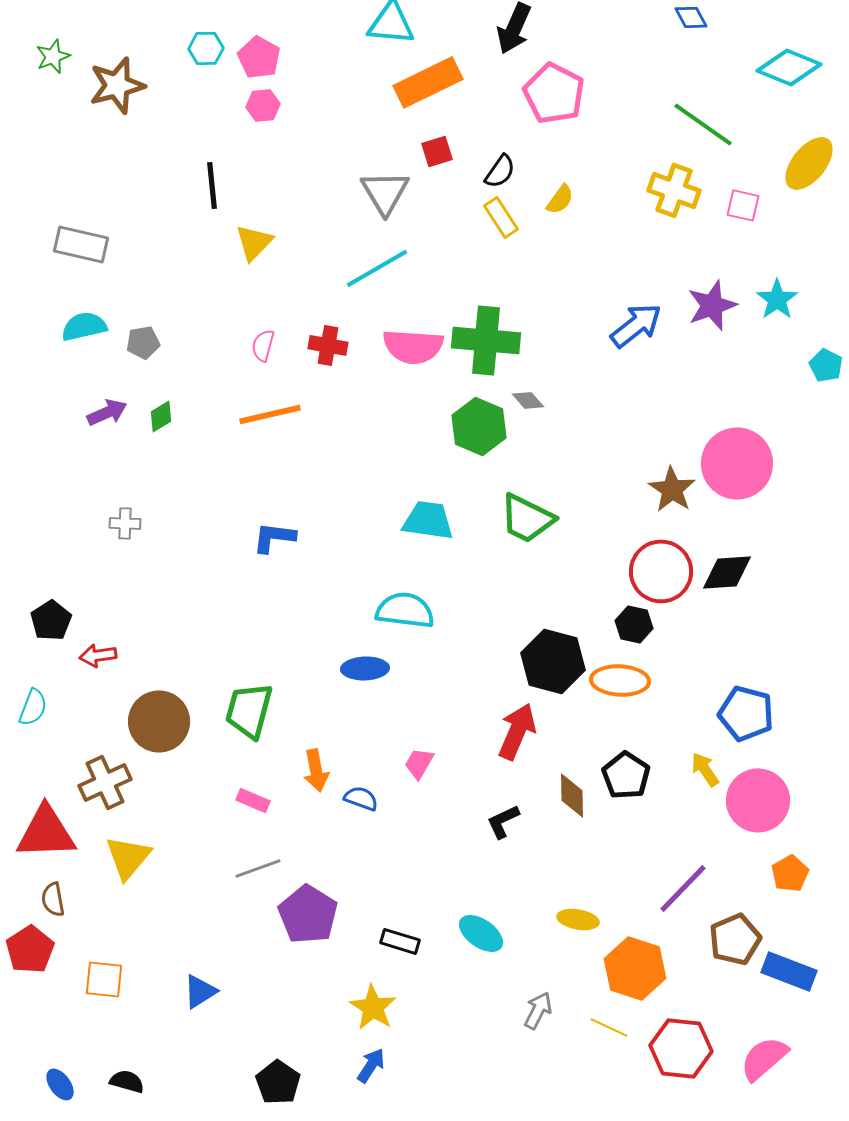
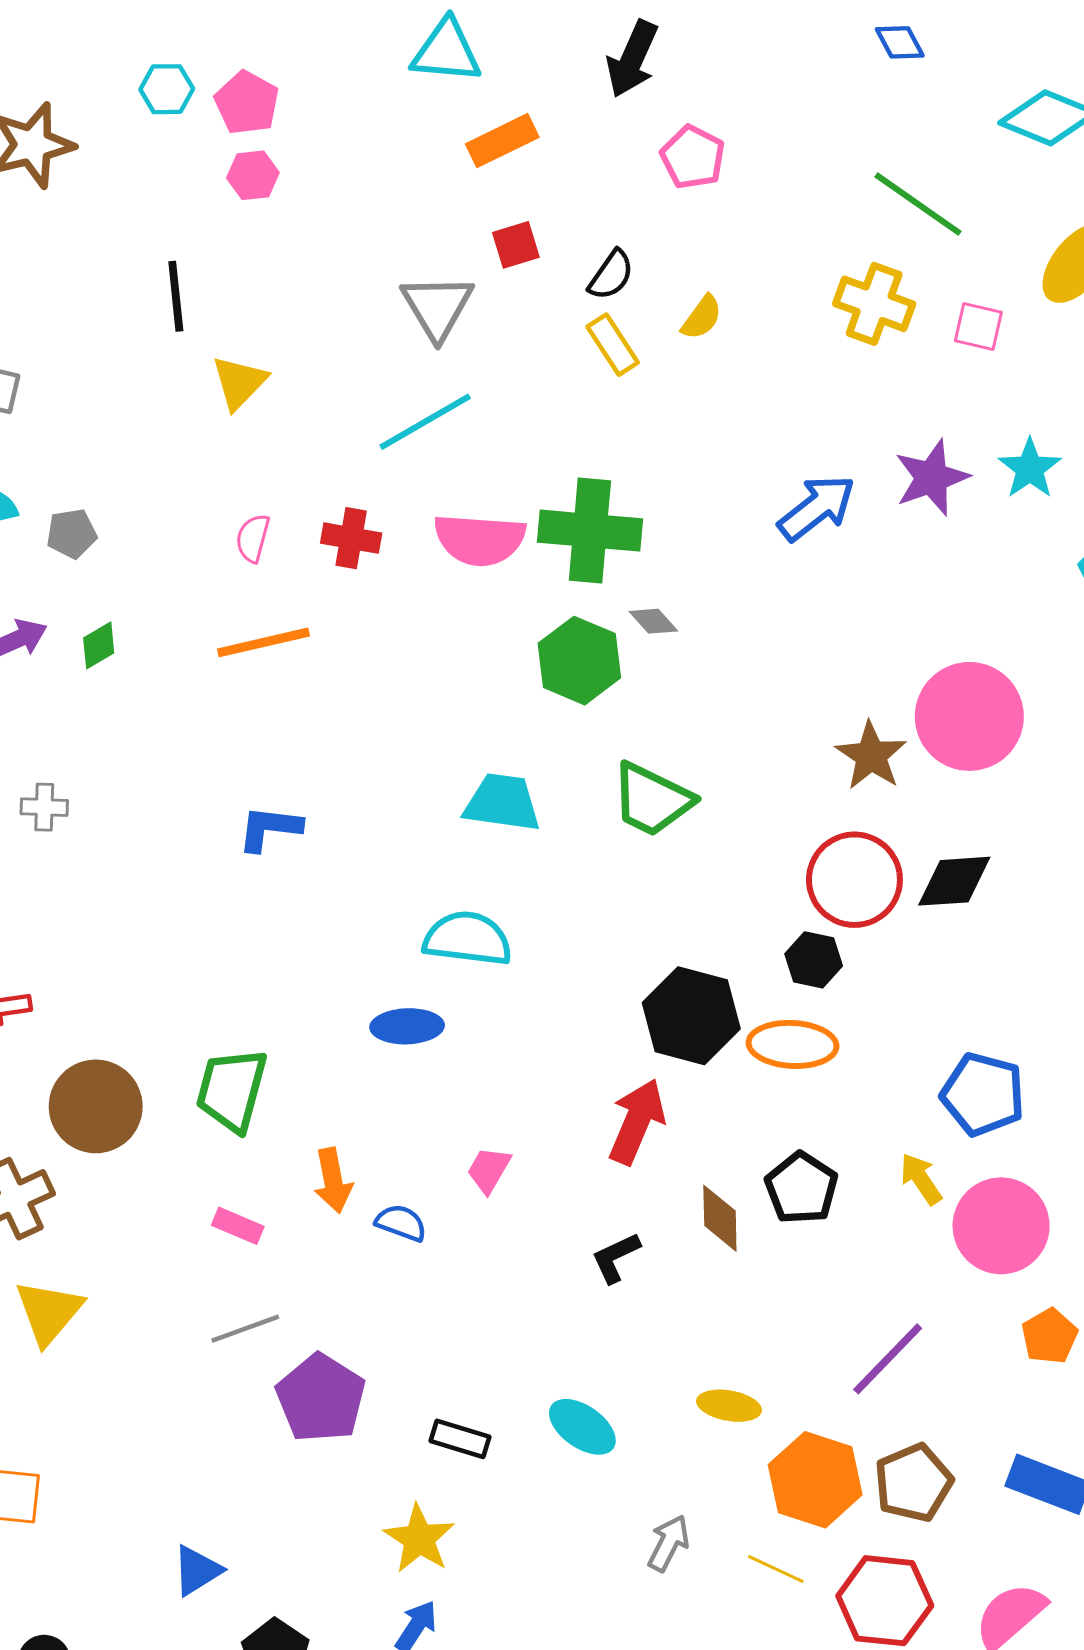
orange rectangle: (428, 82) -> (502, 141), size x0.7
pink pentagon: (554, 93) -> (693, 157), size x0.7
brown pentagon: (735, 939) -> (913, 1483), moved
blue triangle: (200, 991) -> (197, 1570), moved

